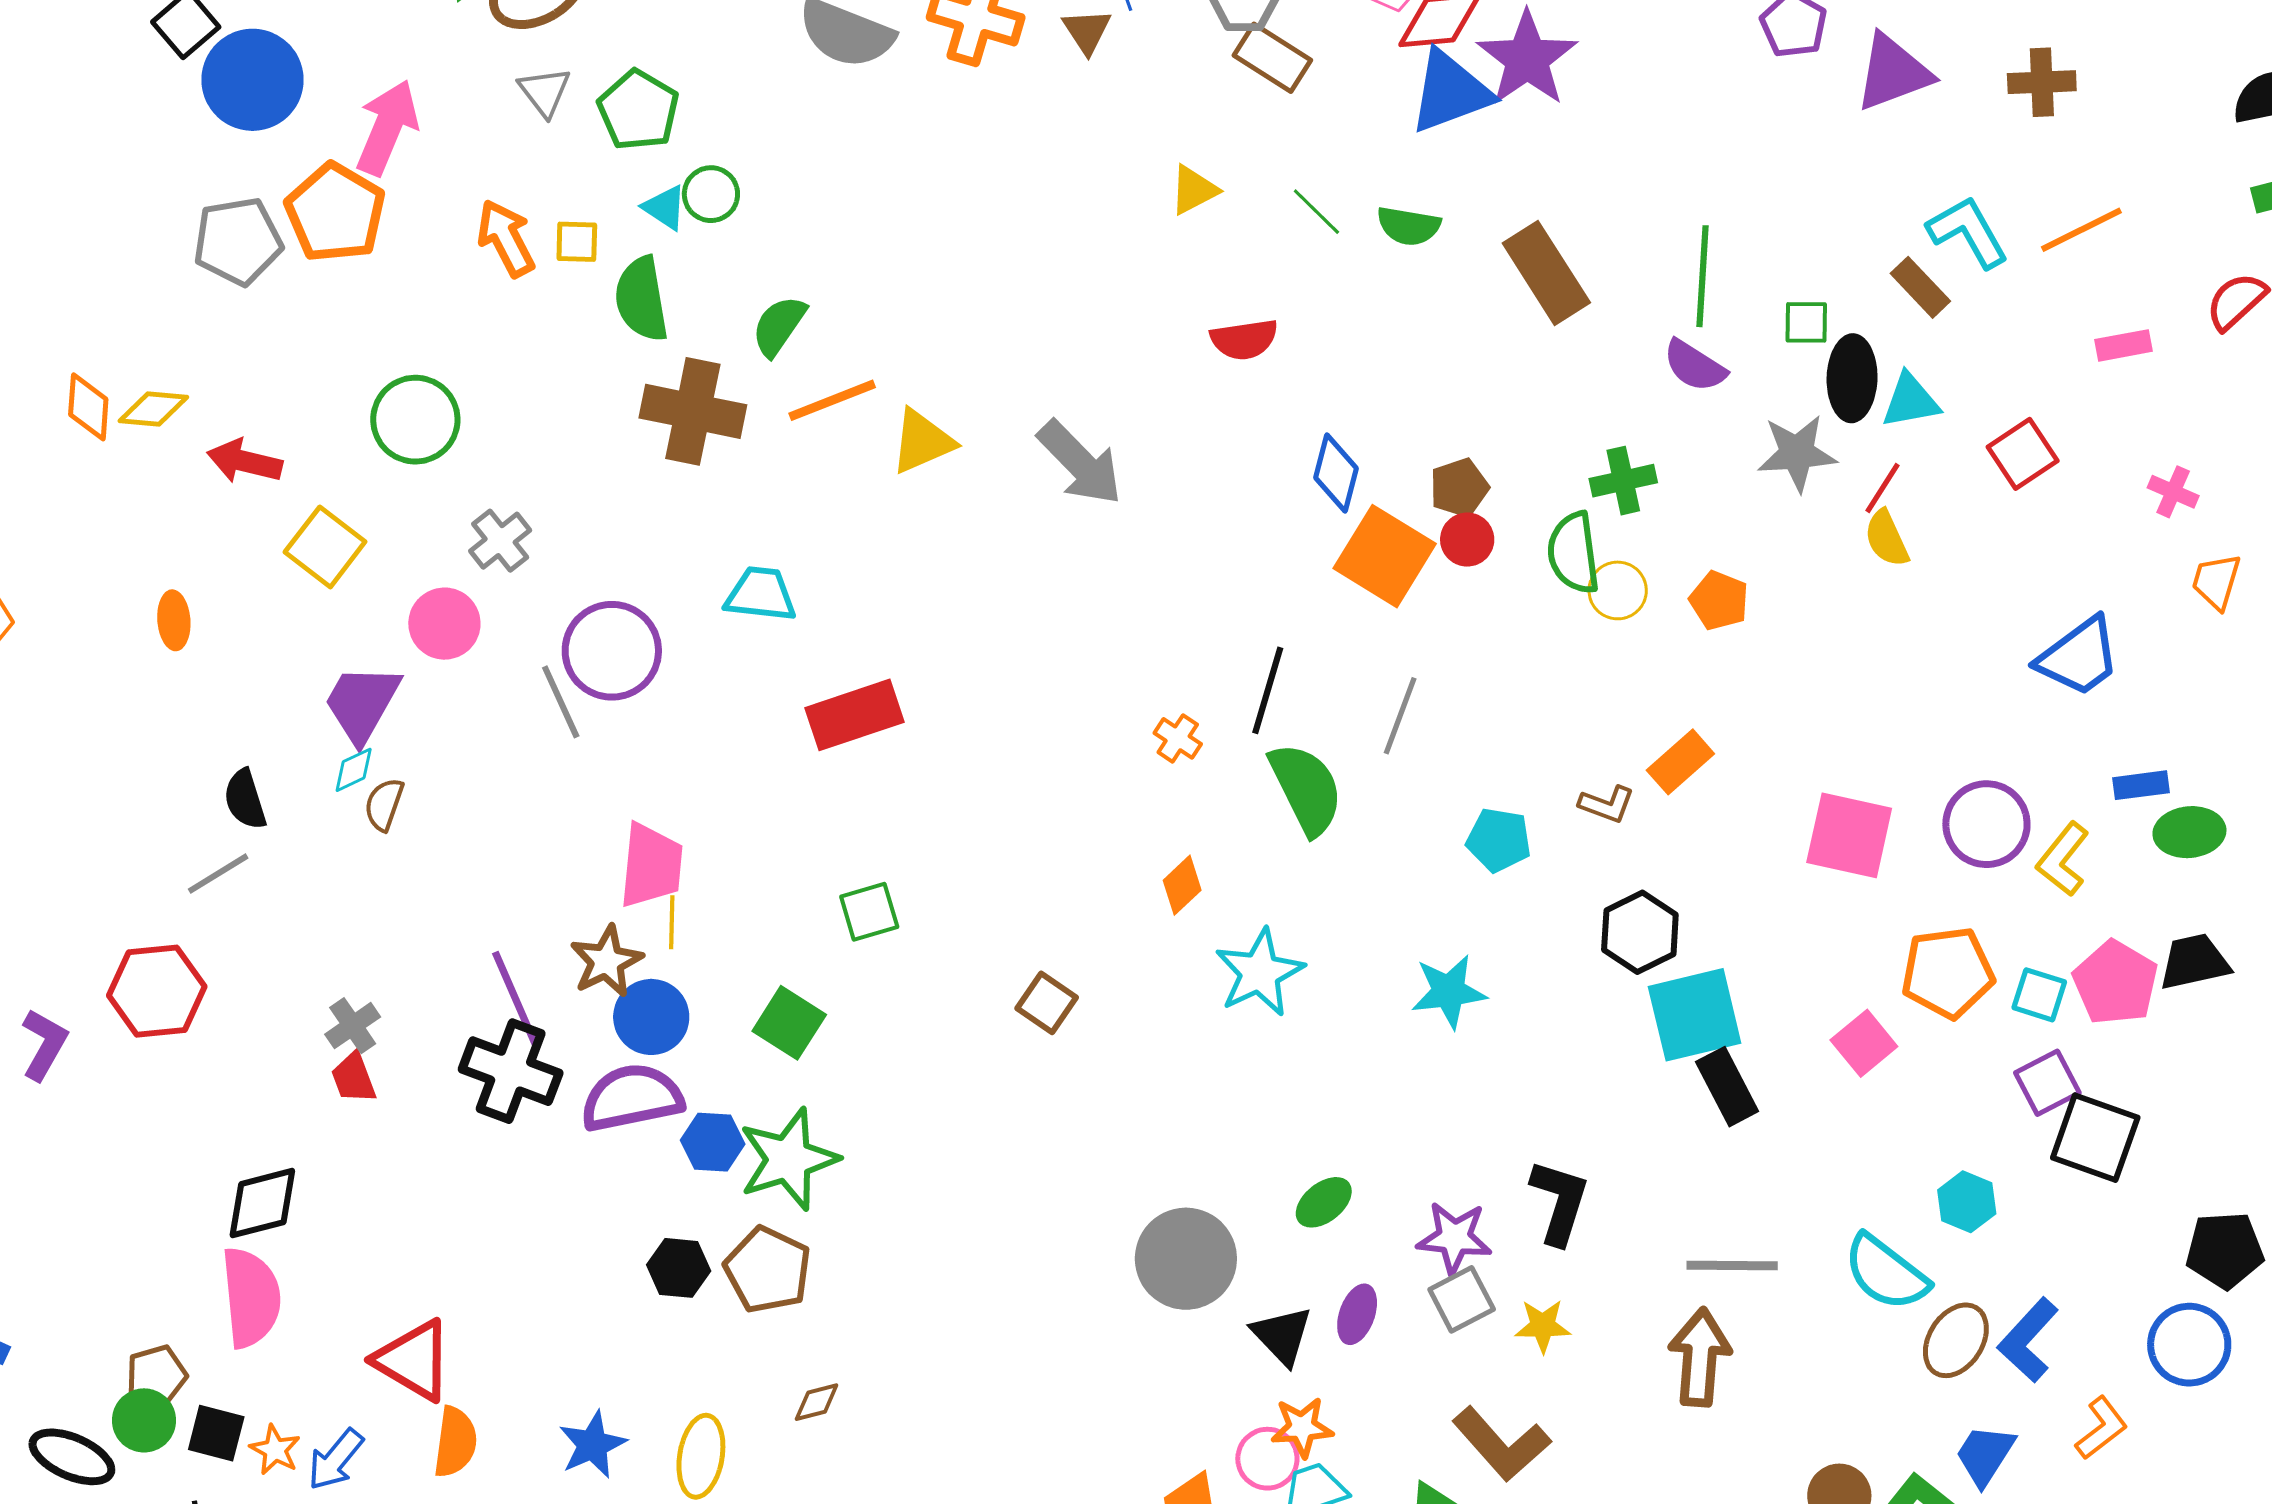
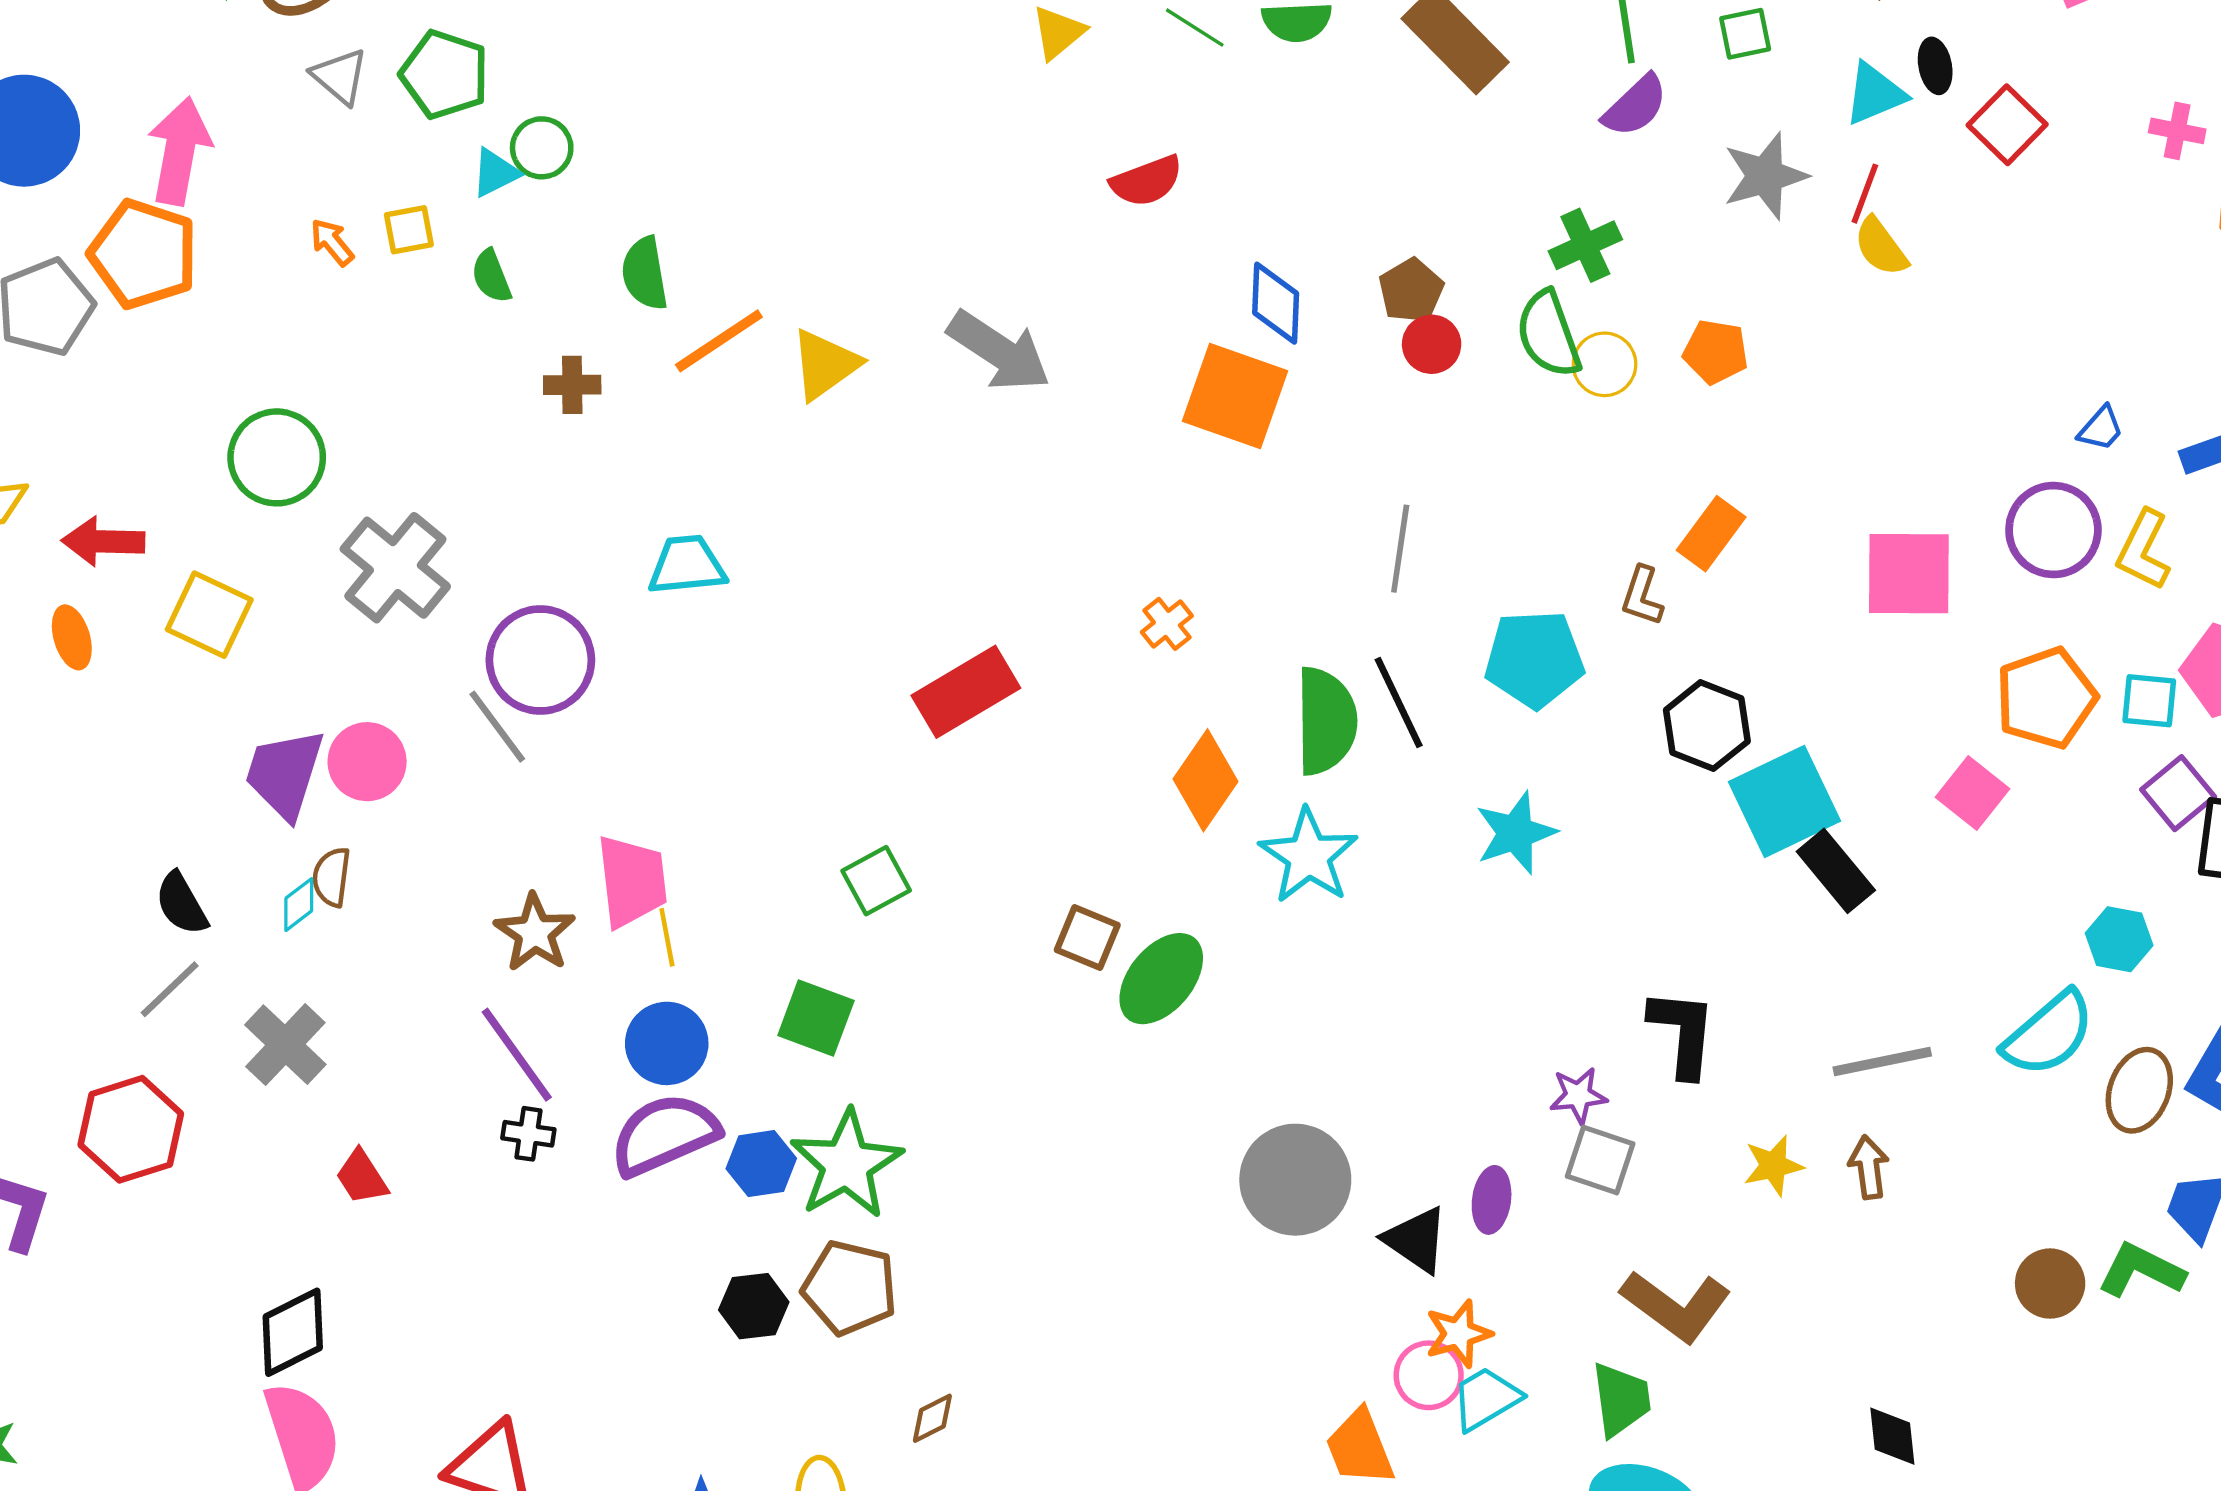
cyan triangle: (665, 208) -> (495, 173), turned -48
orange arrow: (506, 238) -> (332, 242), size x0.6
green semicircle: (642, 299) -> (491, 276), size x0.6
green semicircle: (779, 326) -> (645, 273), turned -32
purple semicircle: (1695, 366) -> (1635, 106), turned -64
black ellipse: (1852, 378) -> (1935, 66), moved, size x0.6
brown cross: (693, 411) -> (572, 385), size x0.5
gray cross: (500, 541) -> (395, 568), size x1.6
orange square: (1385, 556) -> (1235, 396), moved
orange ellipse: (174, 620) -> (72, 637), moved
pink circle: (444, 624) -> (367, 762), moved
blue trapezoid: (2079, 657) -> (2101, 429), moved, size x0.5
black line: (1268, 690) -> (1399, 703), moved, turned -30
red rectangle: (855, 715) -> (966, 692), moved
orange cross: (1178, 738) -> (1167, 624), turned 30
cyan diamond: (354, 770) -> (299, 905), moved
green semicircle: (1306, 789) -> (1326, 721), moved, turned 38
brown L-shape: (1607, 804) -> (1642, 596), turned 100
cyan pentagon: (1499, 840) -> (1534, 659), size x1.4
orange diamond: (1182, 885) -> (1206, 780), size x1.5
brown star: (606, 961) -> (535, 933), moved
gray cross: (353, 1026) -> (285, 1045), moved, size x1.4
black cross: (511, 1071) -> (528, 1134), size x0.5
green ellipse: (1324, 1202) -> (1161, 979), moved, size x1.5
purple star: (1454, 1238) -> (1578, 1095), size x0.7
cyan semicircle: (1886, 1273) -> (2049, 1034), turned -66
gray square: (1462, 1299) -> (1600, 1160), turned -32
yellow star: (1543, 1326) -> (1773, 1166), moved
brown arrow: (1700, 1357) -> (1869, 1167), size x0.6

